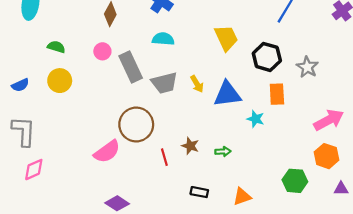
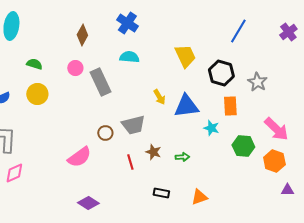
gray trapezoid: (164, 83) -> (133, 125), moved
pink arrow: (329, 120) -> (276, 129), turned 72
brown circle: (136, 124) -> (105, 133), size x0.5
green hexagon: (295, 181) -> (243, 146), moved

